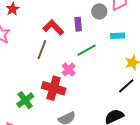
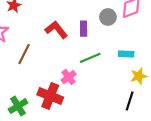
cyan rectangle: (118, 36) -> (126, 54), moved
brown line: (42, 50) -> (24, 54), moved
black line: (126, 86) -> (130, 101), turned -36

